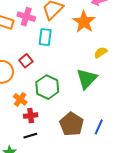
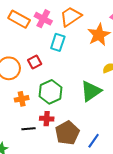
orange cross: (20, 99) -> (22, 99), turned 32
red cross: (31, 116) -> (47, 119), moved
black line: (30, 136) -> (28, 129), moved

